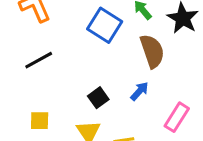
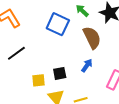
black square: (98, 98) -> (60, 73), turned 32
yellow square: (40, 121) -> (38, 80), moved

